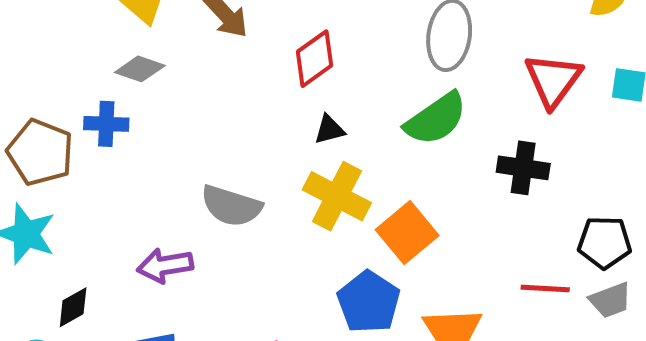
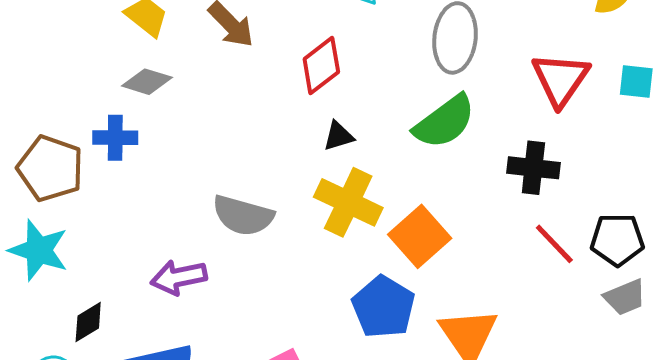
red line: (545, 288) -> (554, 244), moved, turned 45

